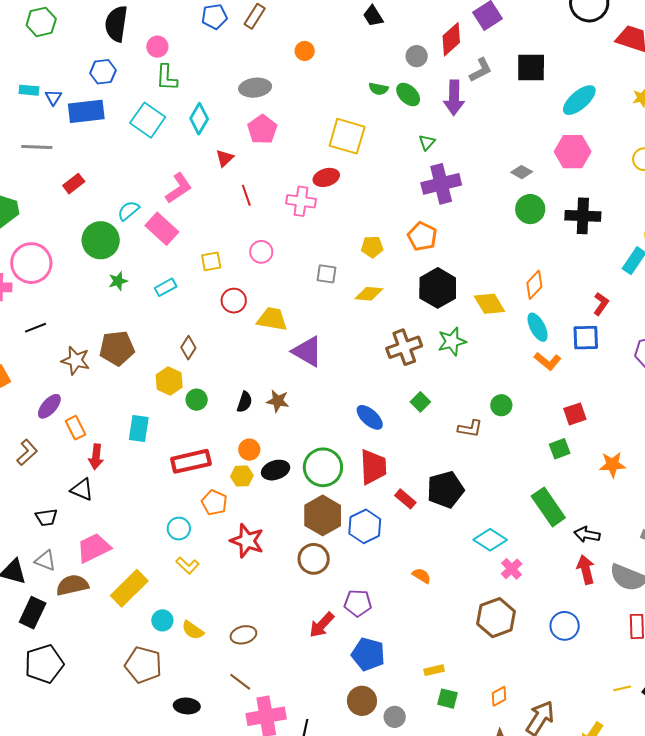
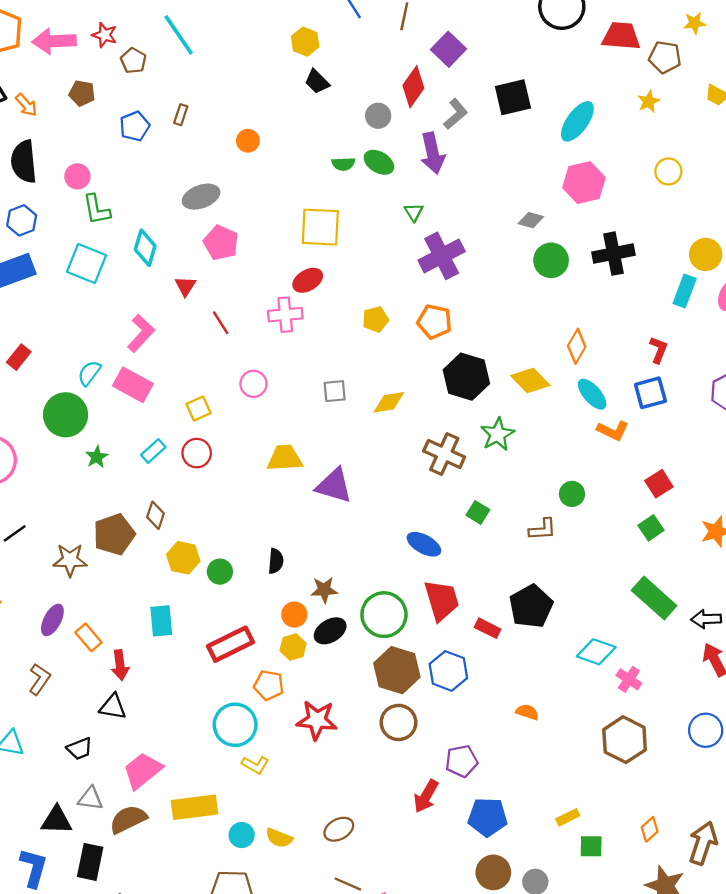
brown rectangle: (255, 16) -> (181, 115), size x0.7
yellow pentagon: (372, 247) -> (376, 319), moved
red circle: (234, 301) -> (197, 453), moved
brown cross: (404, 347) -> (444, 454), turned -32
brown diamond: (188, 348) -> (155, 515), moved
brown star: (278, 401) -> (324, 590), moved
cyan circle: (179, 529) -> (235, 725), size x1.6
yellow rectangle: (129, 588) -> (195, 807), turned 51

